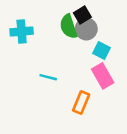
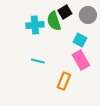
gray circle: (86, 29) -> (88, 15), moved
cyan cross: (22, 32) -> (35, 25), moved

